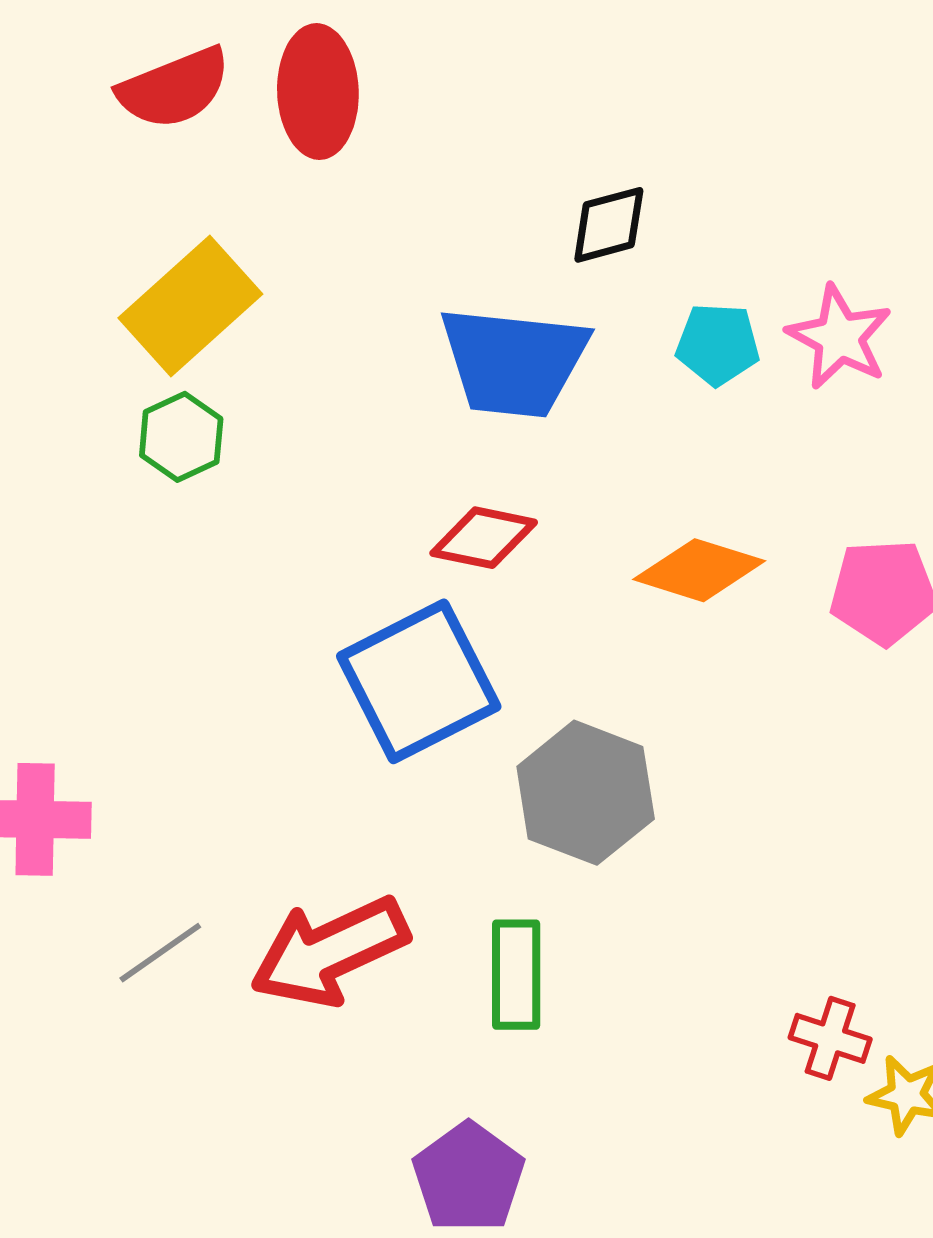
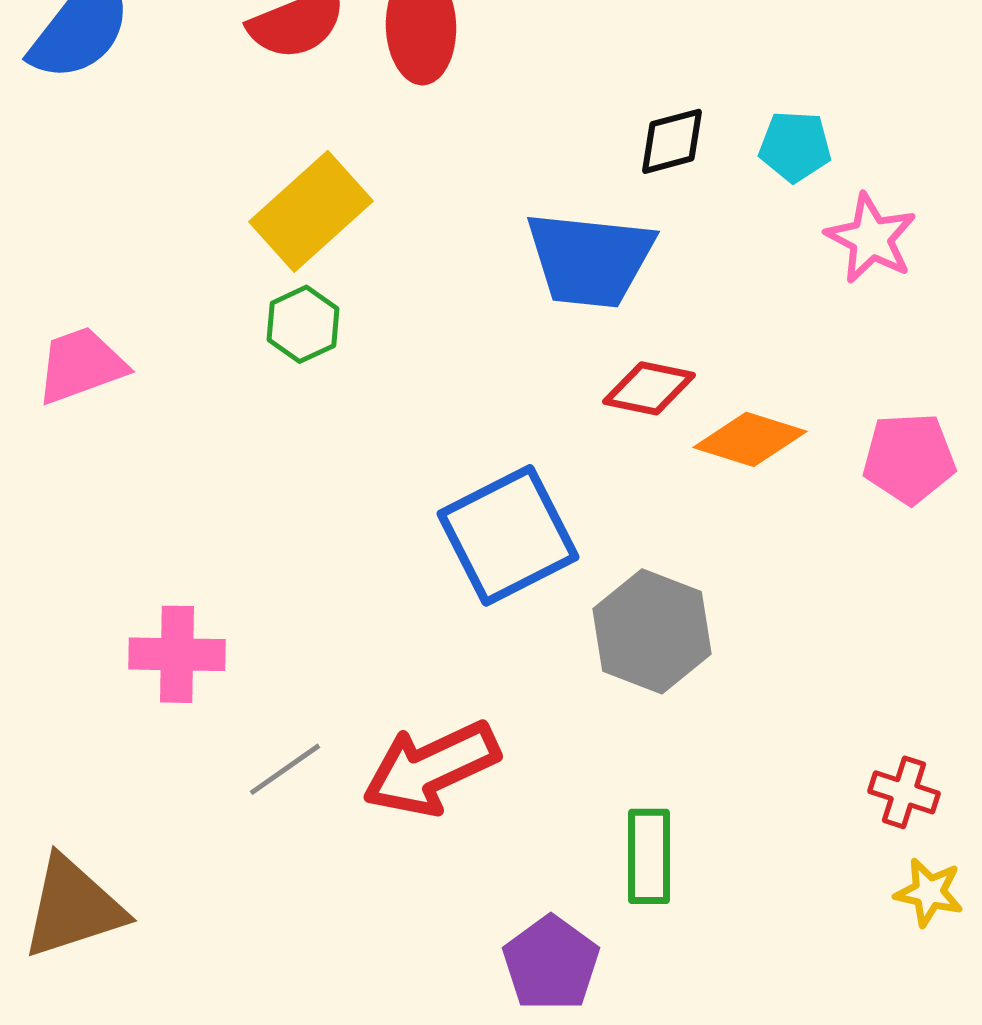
cyan pentagon: (718, 344) -> (795, 146), moved
red diamond: (484, 538) -> (649, 388), moved
green rectangle: (516, 975) -> (649, 856), moved
red cross: (830, 1038) -> (904, 792), moved

